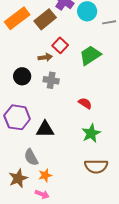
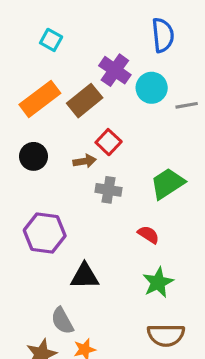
green trapezoid: (90, 55) -> (168, 184), moved
black circle: (22, 76) -> (34, 156), moved
gray cross: (51, 80) -> (109, 190), moved
purple hexagon: (17, 117) -> (45, 233), moved

